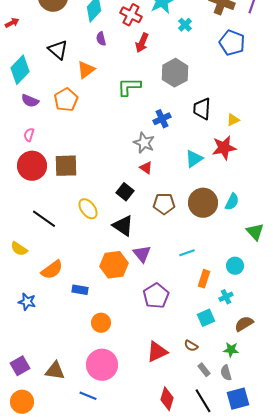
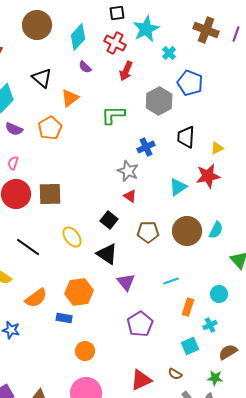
purple semicircle: (101, 39) -> (85, 67), turned -32
blue pentagon: (232, 43) -> (190, 83), moved
orange hexagon: (114, 265) -> (79, 292), moved

